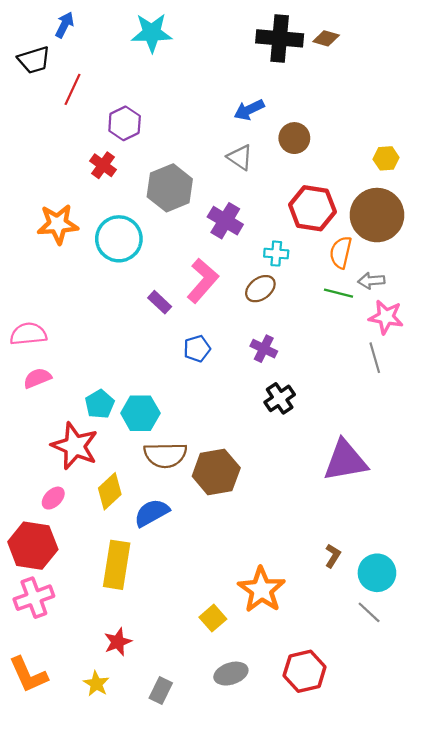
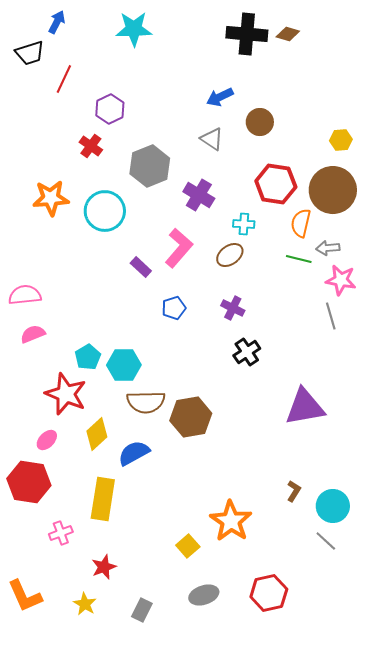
pink cross: (34, 598) -> (61, 533), moved, size x0.7

